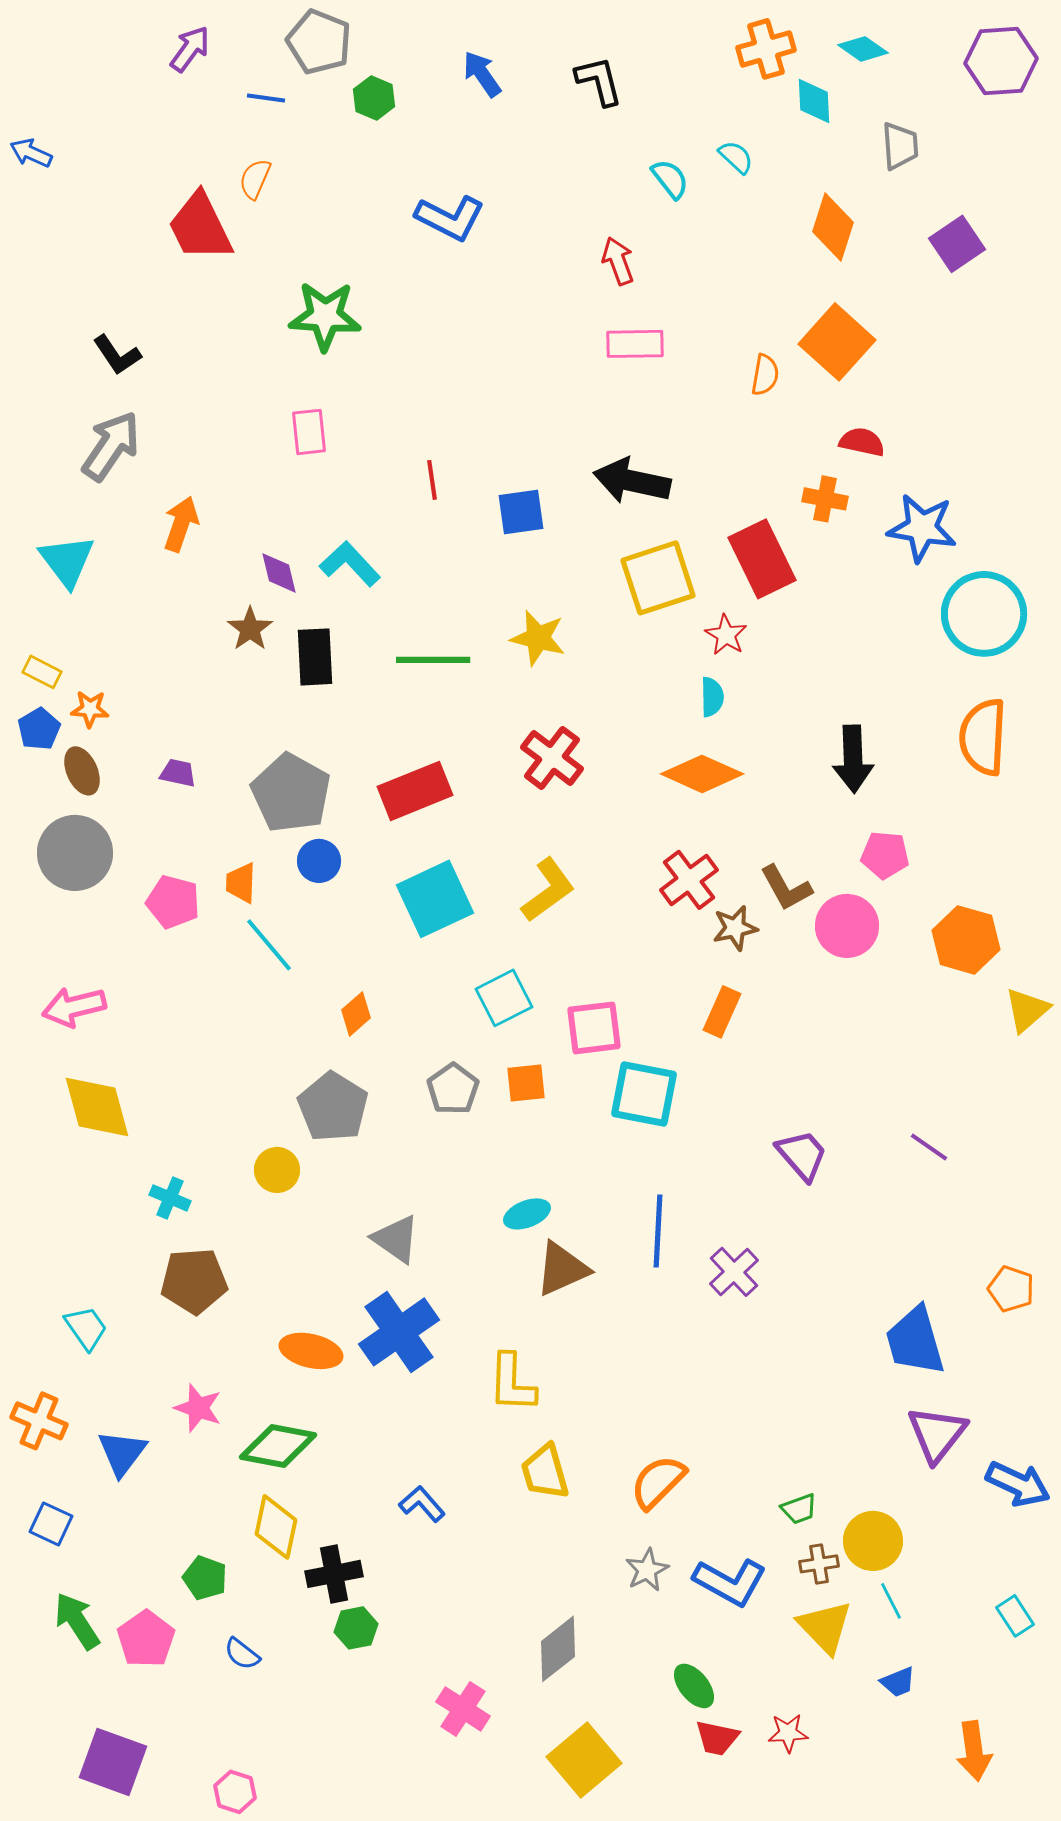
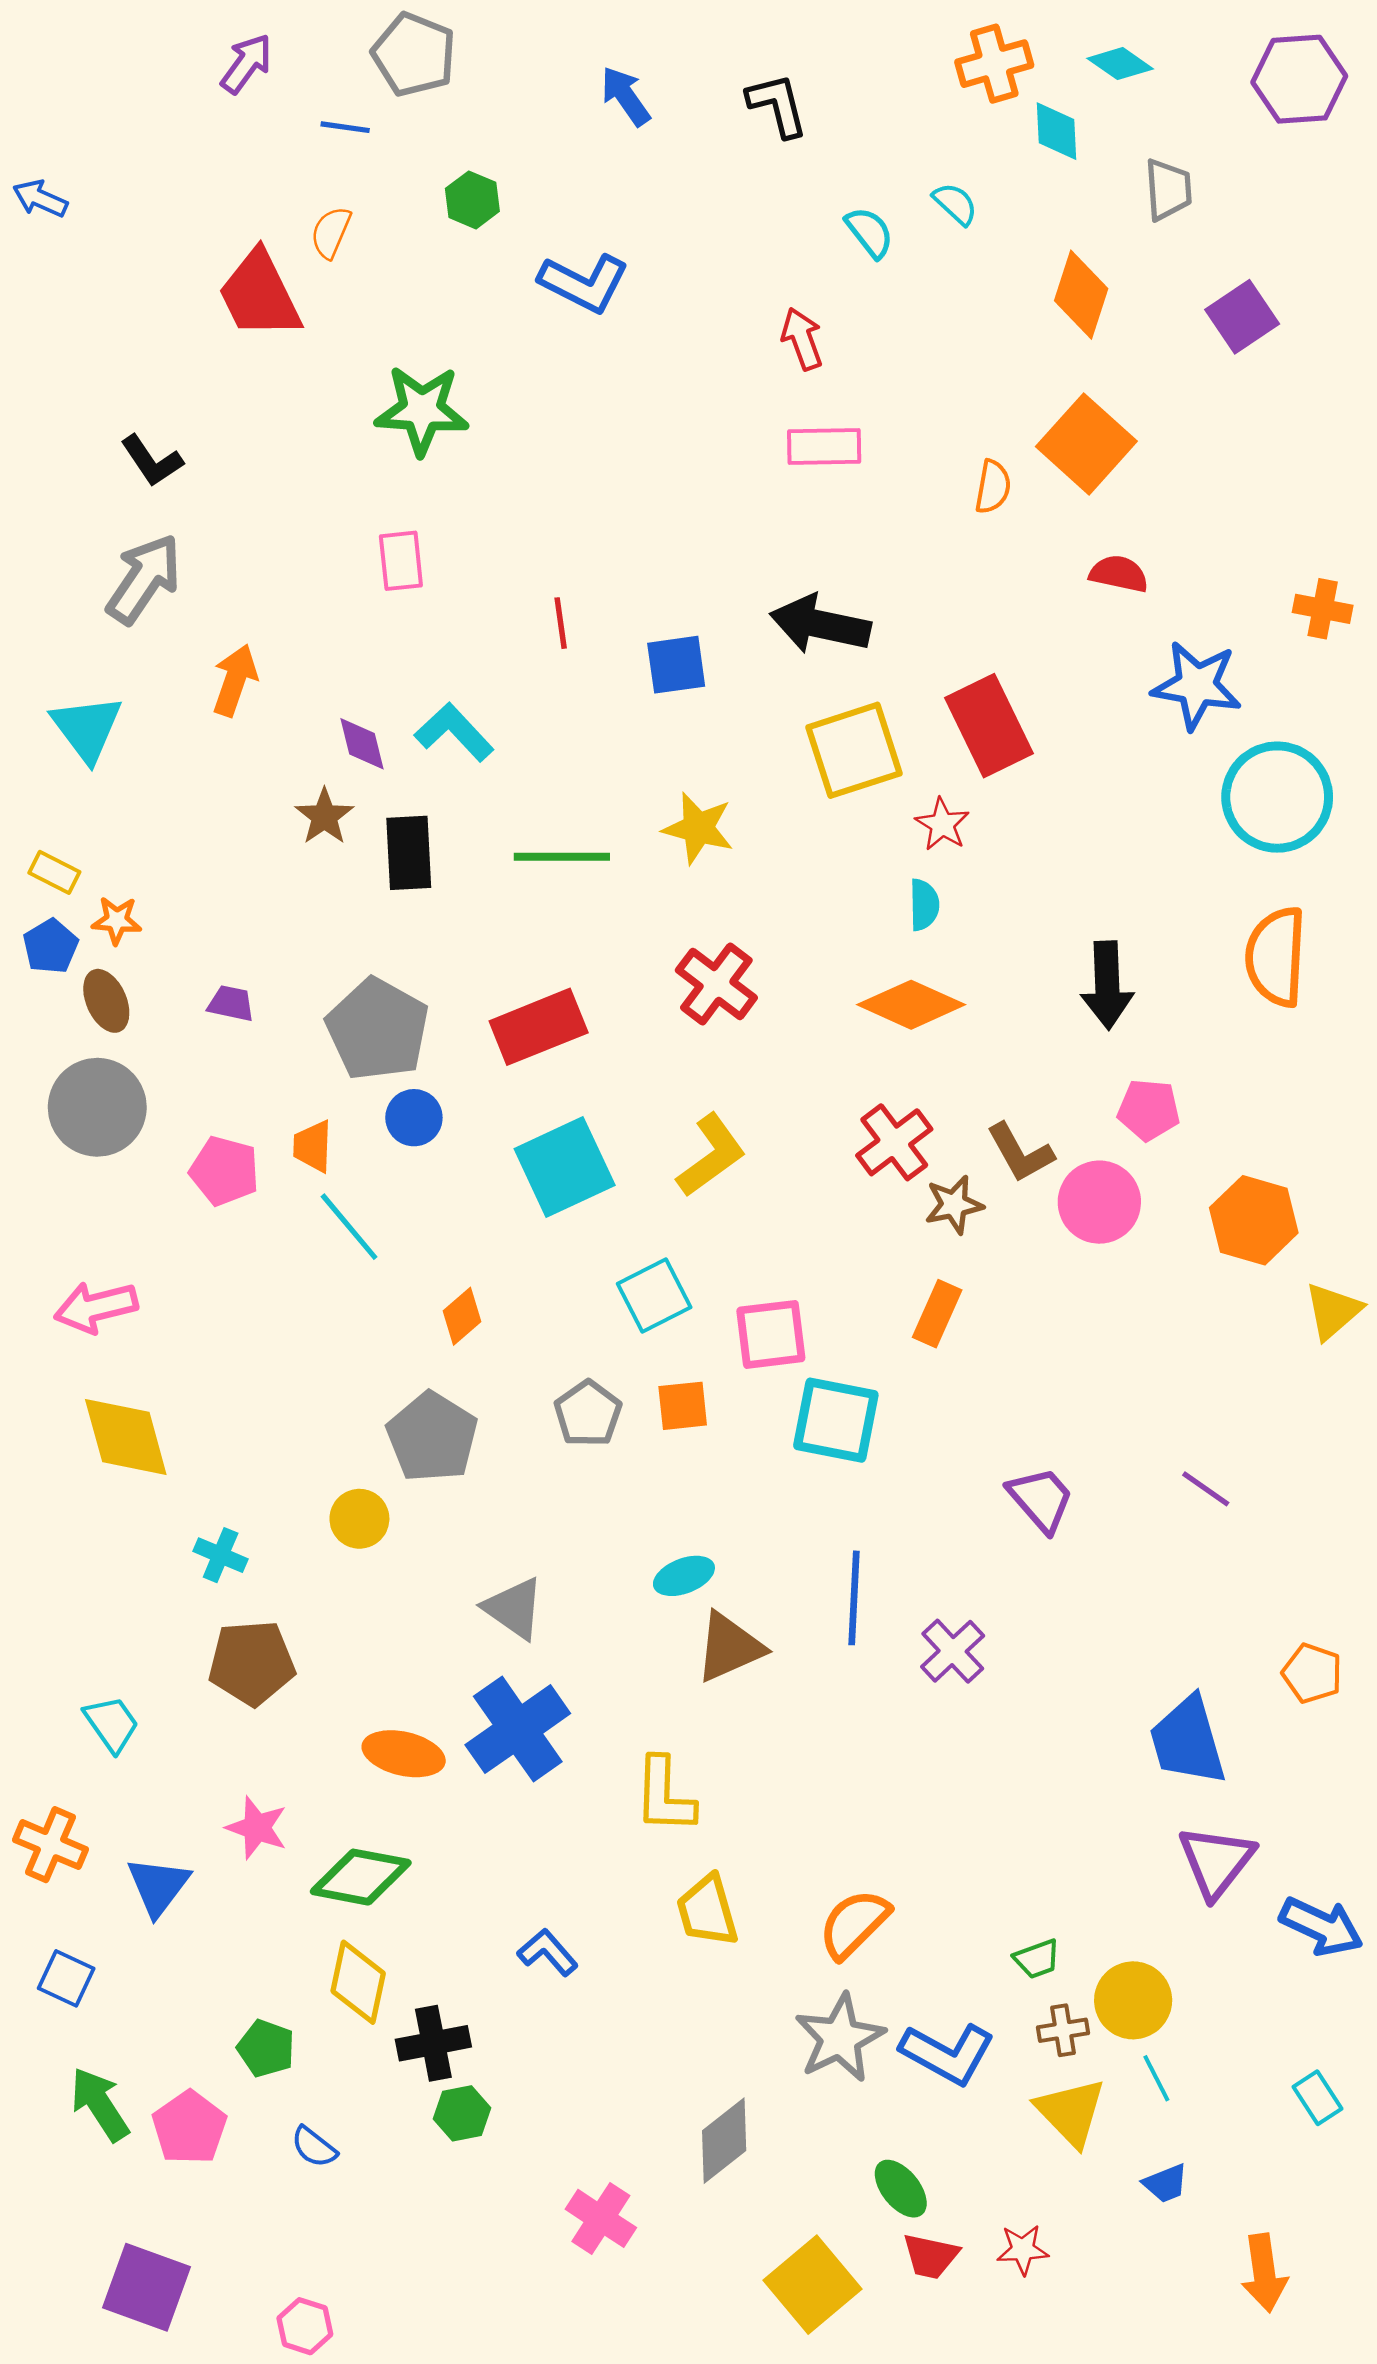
green hexagon: (374, 98) -> (472, 200), moved
orange cross: (825, 499) -> (1323, 609), moved
gray star: (647, 1570) -> (840, 2038), size x1.6
yellow square: (584, 1760) -> (812, 2285), moved

